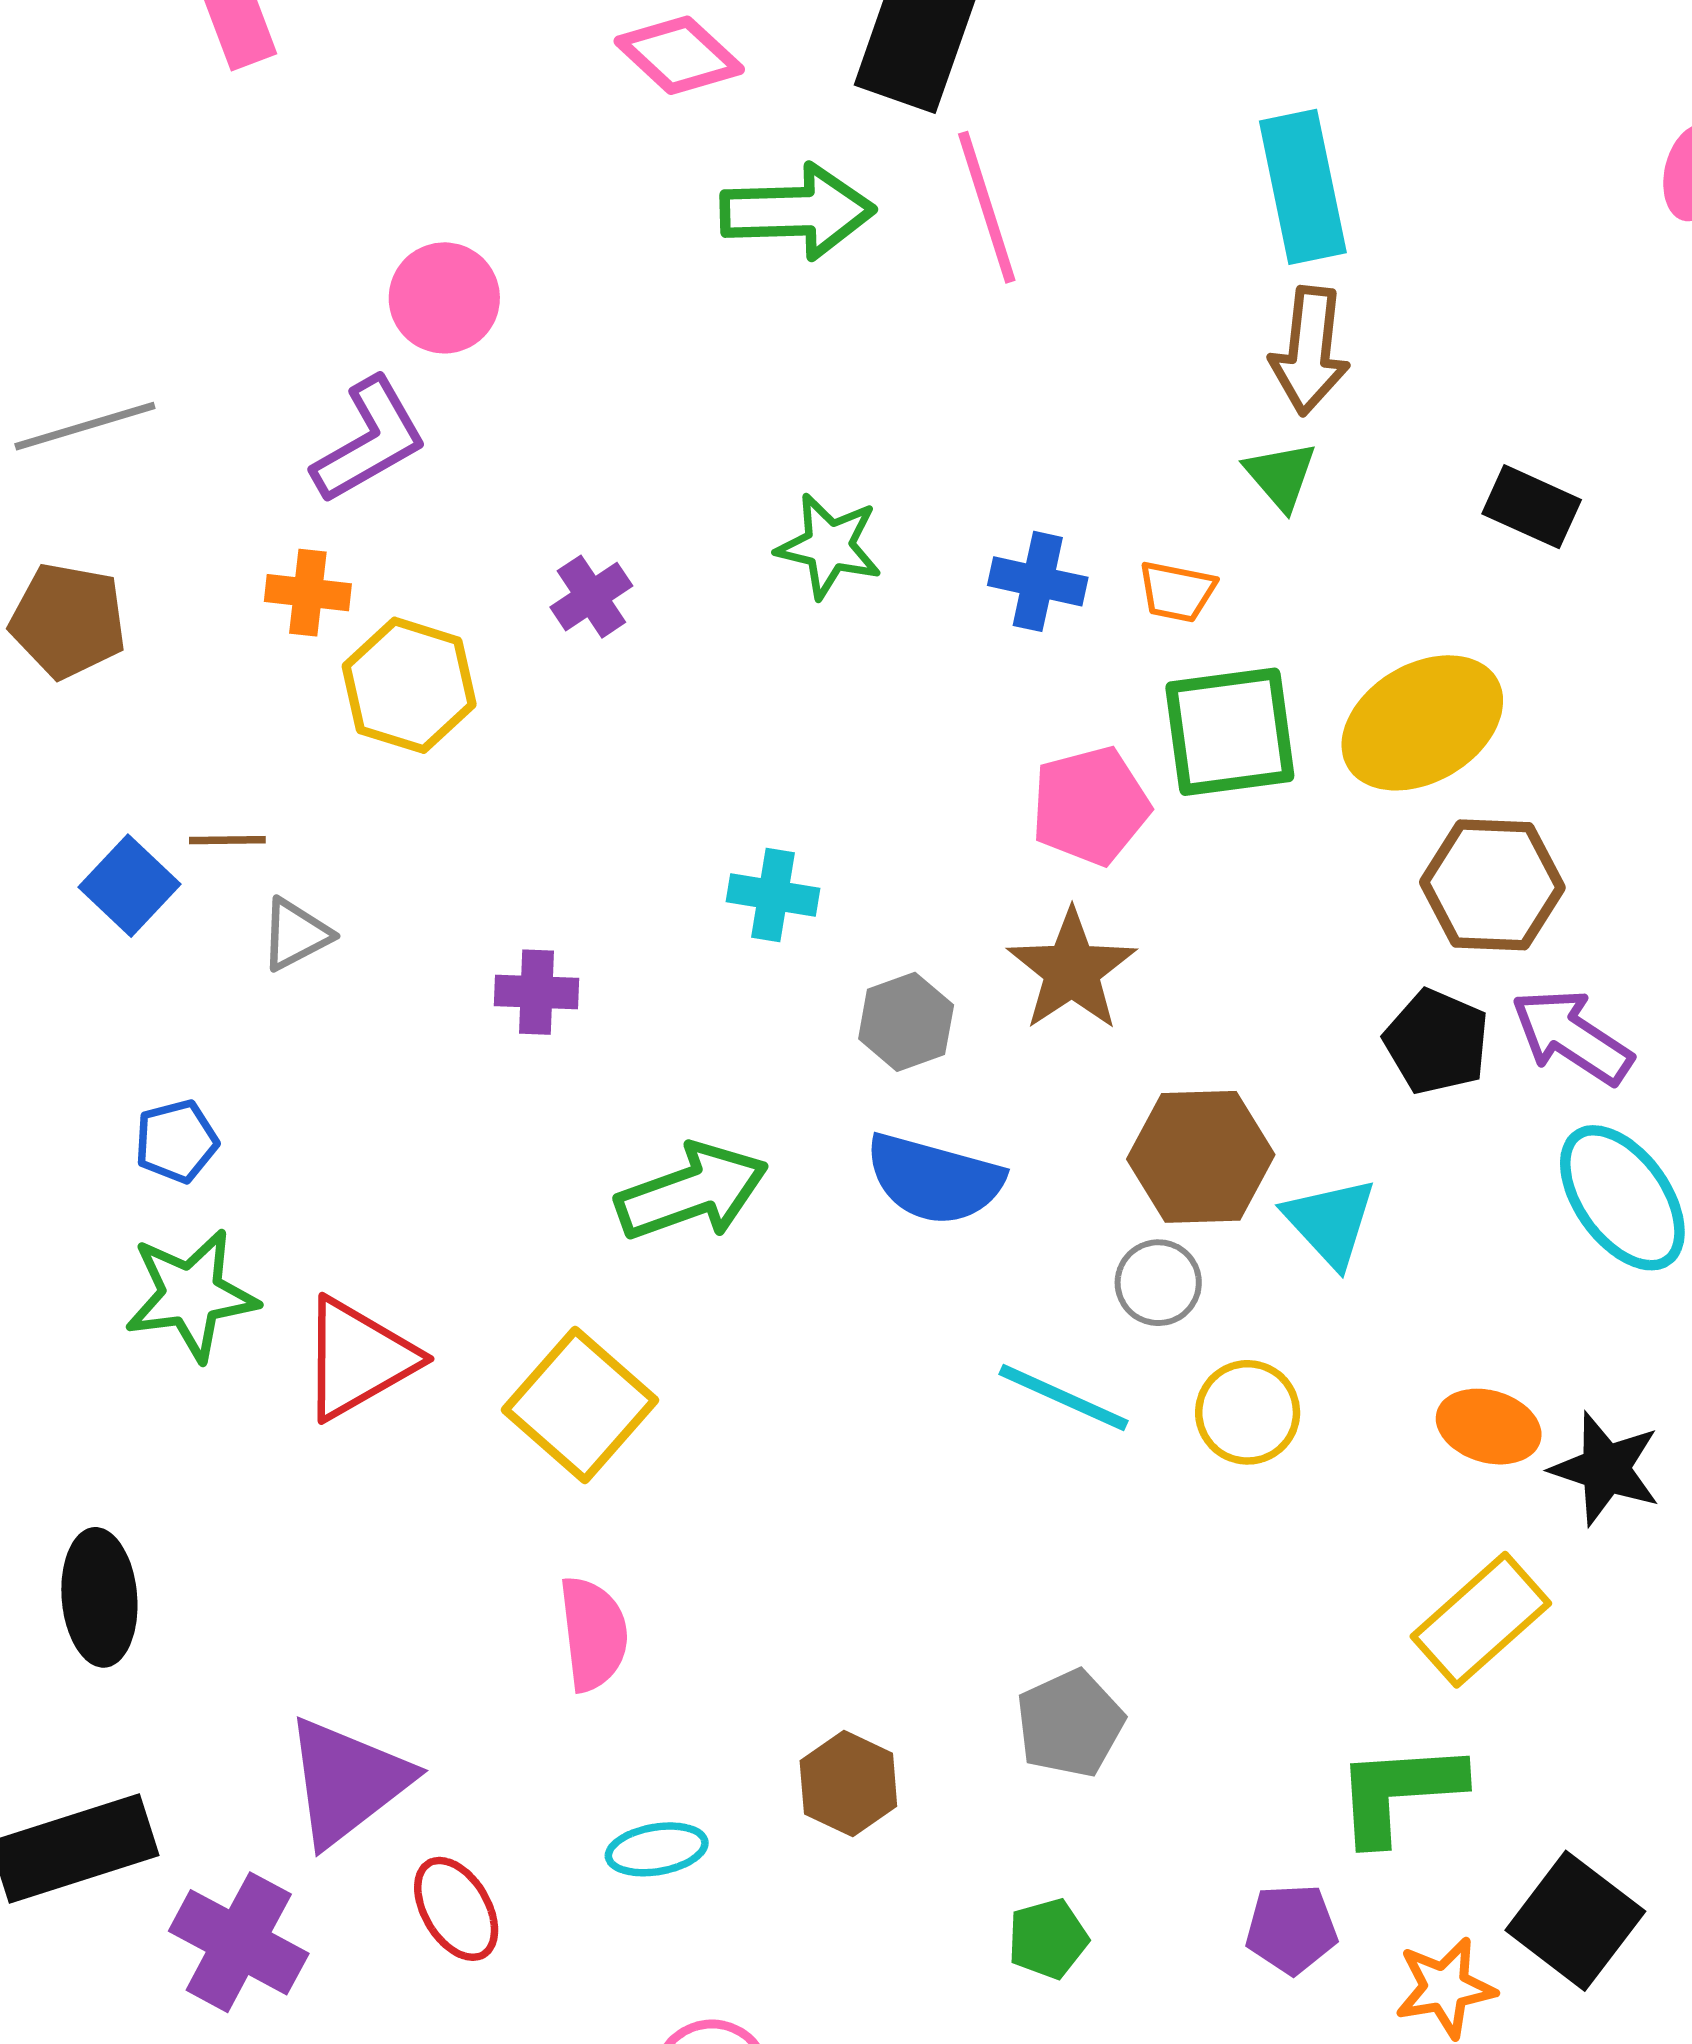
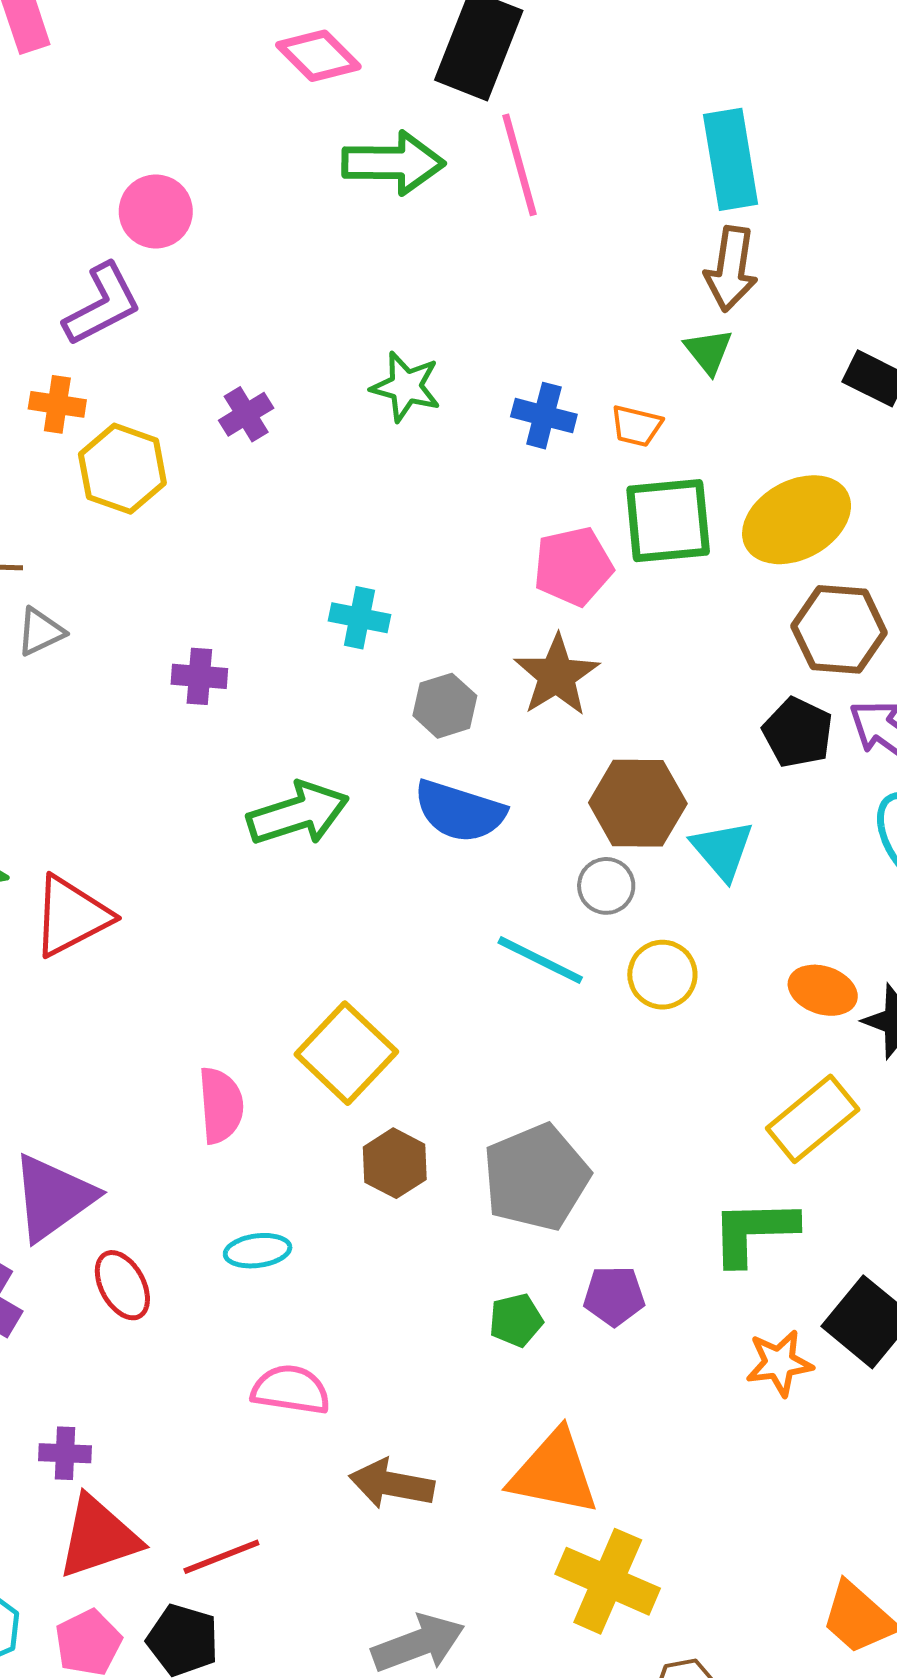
yellow square: (580, 1405) -> (346, 1053), moved
gray pentagon: (1070, 1723) -> (536, 1177), size x1.5
brown hexagon: (848, 1784) -> (395, 1163), moved
purple pentagon: (1291, 1929) -> (614, 1296), moved

